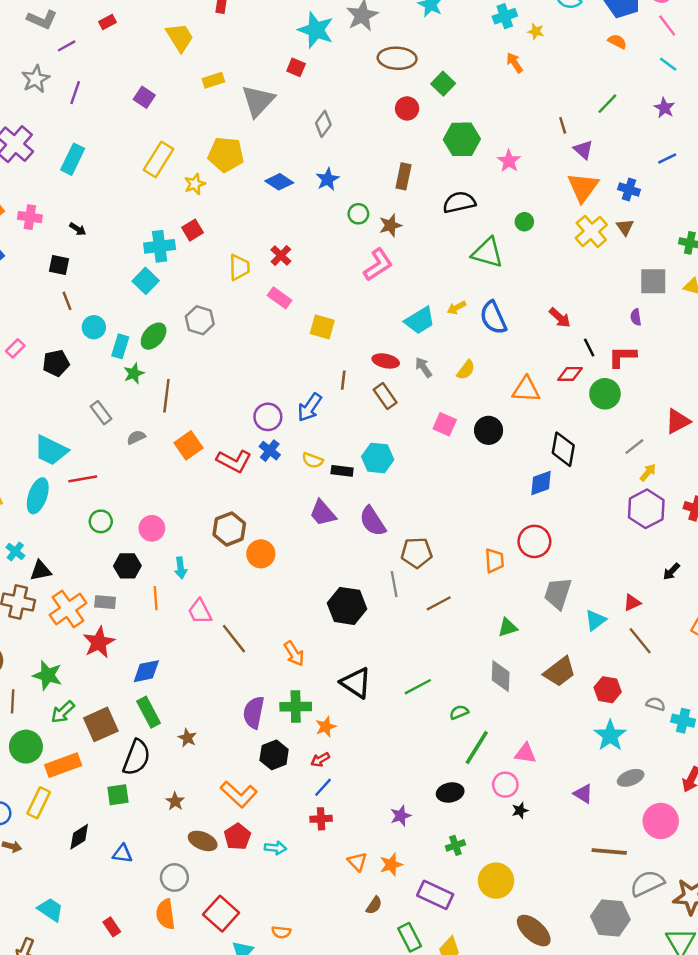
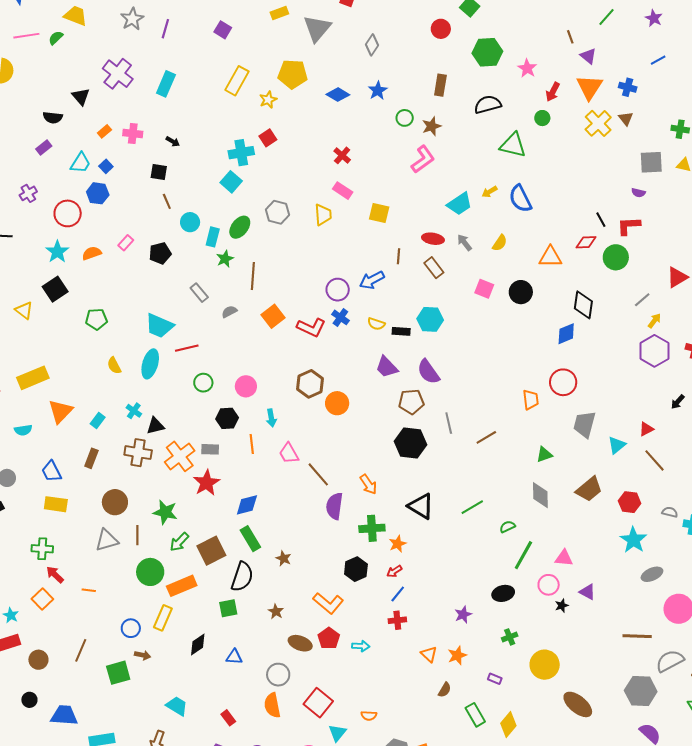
yellow trapezoid: (239, 267) -> (323, 215), moved
purple semicircle: (636, 317) -> (638, 193), turned -64
red arrow: (560, 318) -> (553, 92), moved, turned 78
blue arrow: (310, 407) -> (372, 280), turned 30
brown pentagon: (417, 553) -> (411, 402), moved
purple semicircle: (254, 712) -> (334, 506), moved
purple triangle: (583, 794) -> (587, 592), moved
purple rectangle: (435, 895) -> (495, 679), size x0.5

